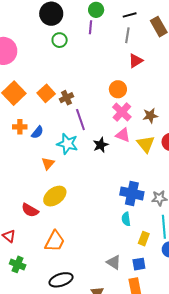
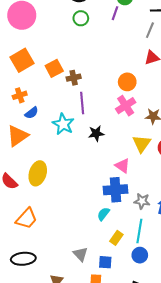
orange cross: (20, 127) -> (20, 95), turned -32
blue semicircle: (37, 132) -> (32, 113), moved
pink triangle: (123, 135) -> (122, 166), moved
orange triangle: (48, 163) -> (18, 136), moved, size x1.6
blue cross: (132, 193) -> (116, 190), turned -30
yellow ellipse: (55, 196) -> (38, 173), turned -50
cyan semicircle: (126, 219) -> (103, 214), turned 32

